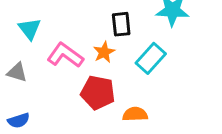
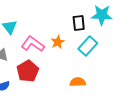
black rectangle: (121, 24) -> (79, 23), moved
red pentagon: (98, 93) -> (28, 71), moved, turned 30

